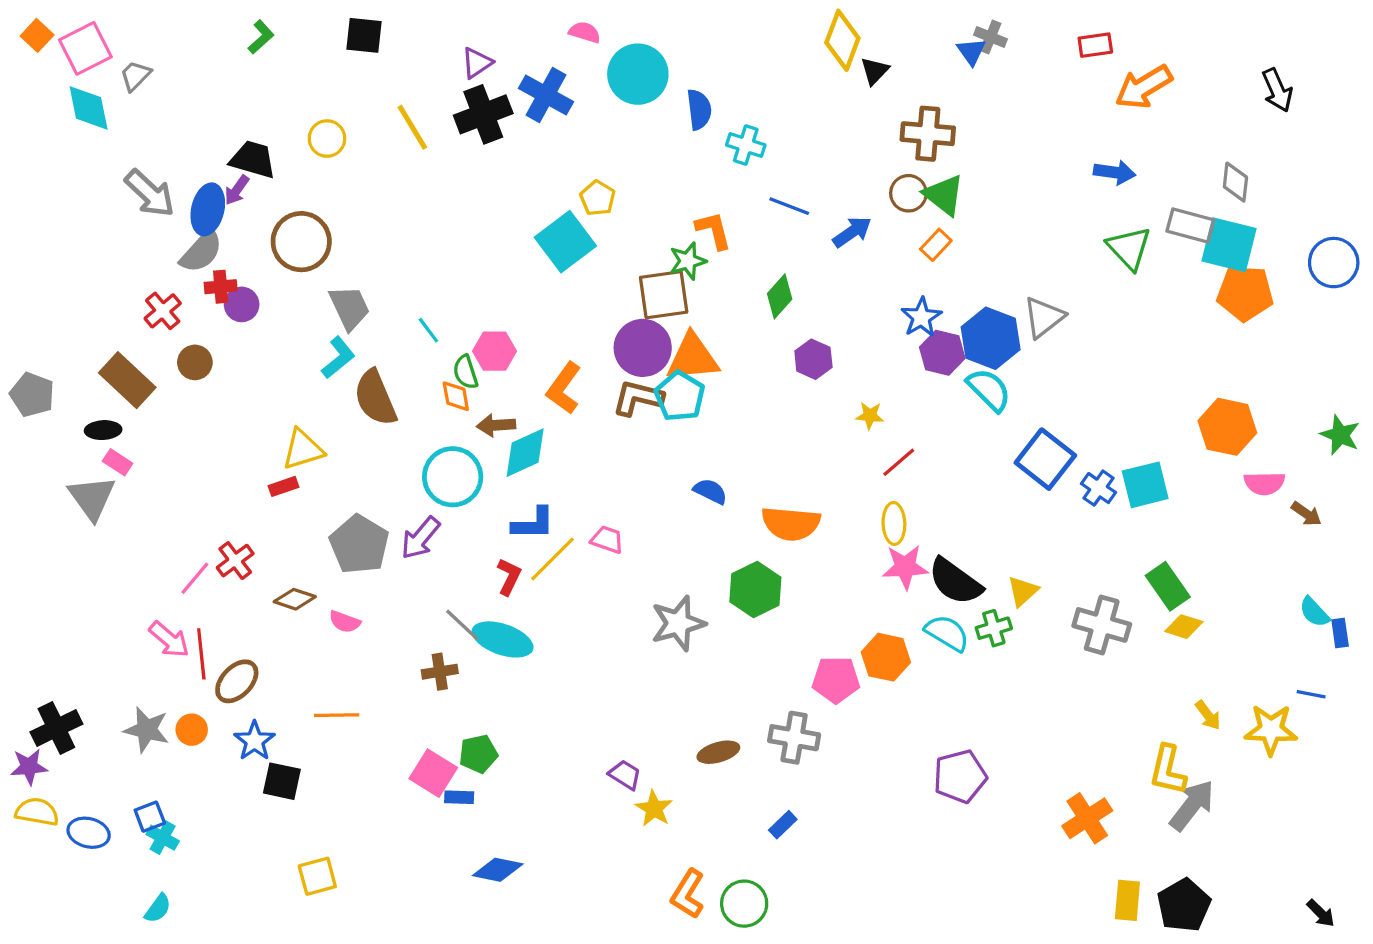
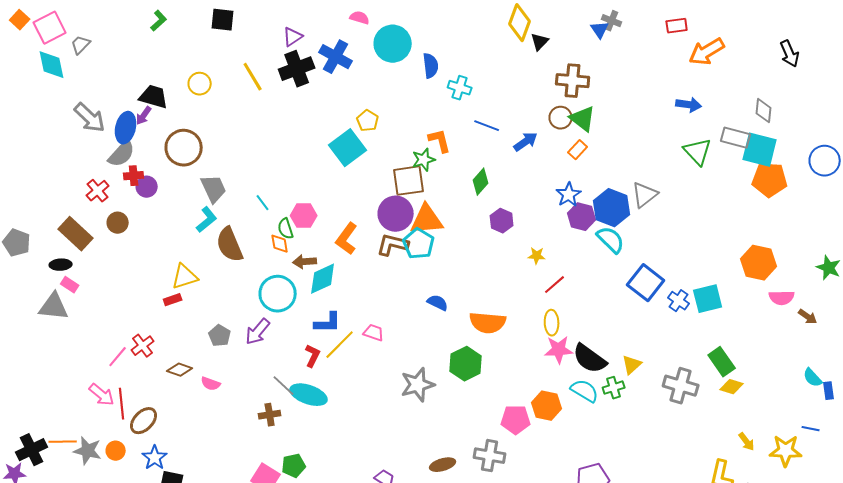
gray triangle: (92, 498) -> (54, 307), turned -48
gray pentagon: (359, 544) -> (220, 336), size x0.6
orange line: (337, 715) -> (63, 442), moved

